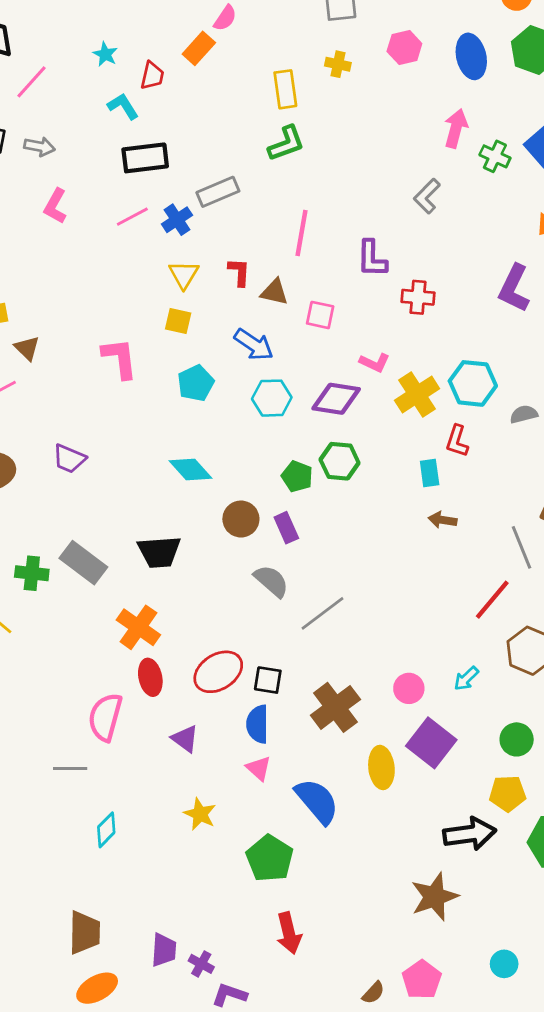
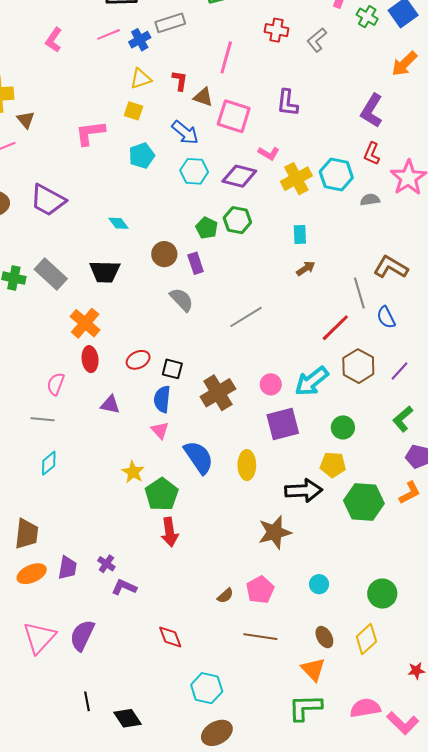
pink L-shape: (55, 206) -> (54, 40), moved
purple L-shape: (372, 259) -> (287, 103), moved
yellow triangle: (184, 275) -> (141, 79), turned 35
red cross: (418, 297) -> (276, 30), moved
pink square: (320, 315) -> (234, 116), size x1.6
pink L-shape: (120, 358) -> (90, 133), turned -96
red L-shape: (457, 441) -> (372, 154), moved
purple trapezoid: (69, 459) -> (48, 200), size x1.5
cyan diamond: (191, 469) -> (118, 223), moved, size x0.7
brown arrow: (442, 520) -> (306, 268), turned 132
gray line: (322, 613) -> (246, 317), moved
red ellipse: (218, 672) -> (138, 360), size x0.7
cyan arrow: (466, 679) -> (312, 381), size x1.8
pink semicircle: (105, 717) -> (56, 384), size x0.7
purple triangle: (185, 739) -> (110, 405), turned -30
purple square: (431, 743) -> (283, 424), turned 32
yellow ellipse: (381, 767) -> (247, 465), moved
gray line: (70, 769) -> (43, 419), moved
yellow star: (200, 814) -> (133, 472), moved
red arrow: (289, 933) -> (170, 532), moved
purple trapezoid: (164, 950) -> (67, 568), moved

